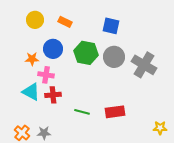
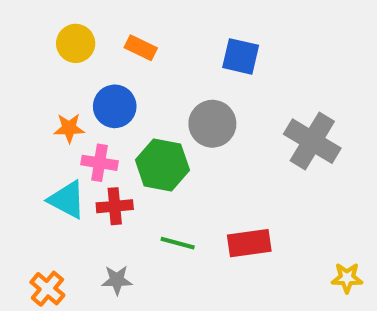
green hexagon: (86, 53) -> (162, 165), moved
gray circle: (114, 57) -> (212, 124), moved
gray star: (44, 133) -> (117, 280), moved

